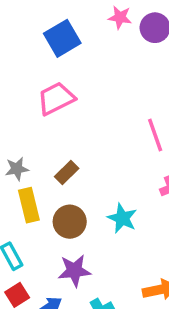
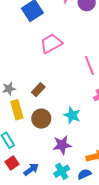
pink trapezoid: (56, 99) -> (51, 43), moved
purple star: (74, 271) -> (62, 145), moved

